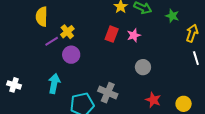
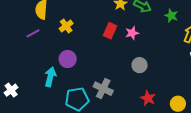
purple line: (52, 41) -> (33, 33), moved
purple circle: (71, 55) -> (68, 59), moved
white cross: (14, 85) -> (11, 90), moved, turned 32

